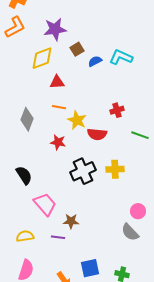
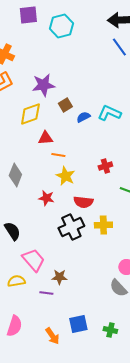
orange line: (59, 107) -> (58, 155), moved
red semicircle: (97, 134) -> (83, 202), moved
yellow semicircle: (25, 236) -> (16, 281), moved

